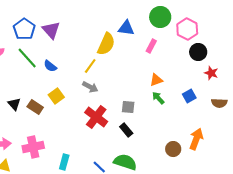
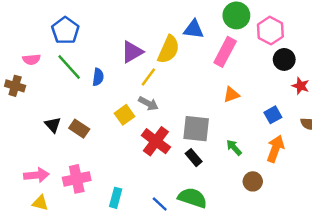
purple triangle: (51, 30) -> (132, 52), moved, turned 42
pink rectangle: (151, 46) -> (225, 52), size x1.6
blue semicircle: (50, 66) -> (98, 77), turned -120
yellow square: (56, 96) -> (124, 115), moved
green arrow: (158, 98) -> (234, 147), moved
gray square: (128, 107) -> (196, 129), size x1.6
orange arrow: (196, 139) -> (275, 149), moved

